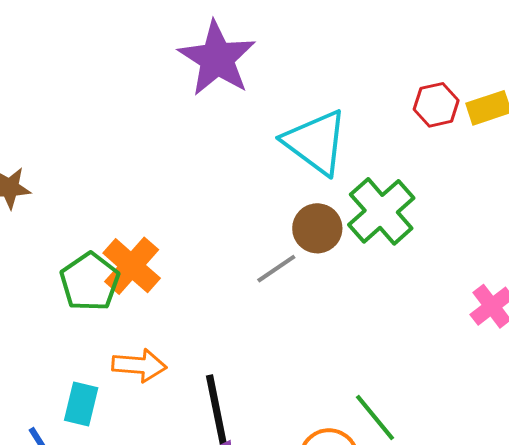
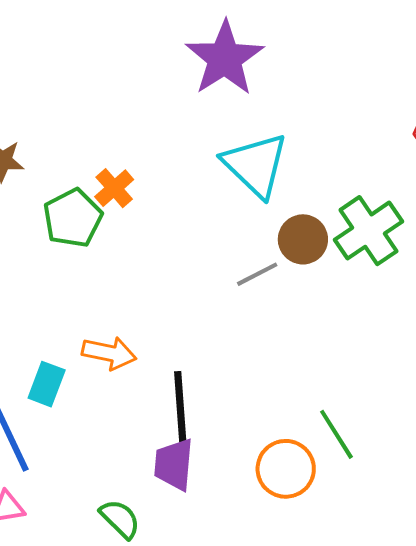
cyan triangle: (316, 142) -> (255, 165), moved
orange cross: (132, 266) -> (114, 188), moved, size x0.7
green pentagon: (90, 282) -> (73, 218), moved

